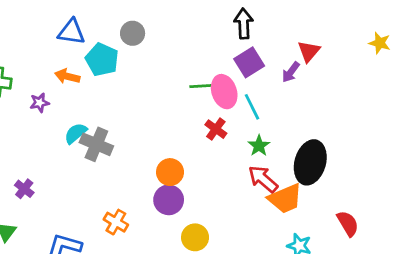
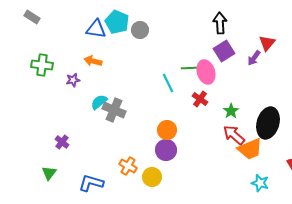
cyan pentagon: (102, 60) -> (117, 22), moved
cyan line: (252, 107) -> (168, 83), moved
yellow circle: (195, 237) -> (152, 177), moved

